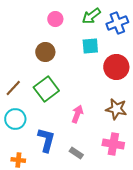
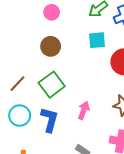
pink circle: (55, 19) -> (52, 12), moved
blue L-shape: (46, 140) -> (50, 120), moved

